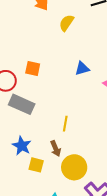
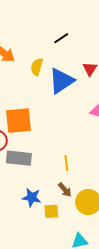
orange square: (33, 68) -> (19, 121), size x1.8
blue triangle: (82, 68) -> (61, 81), moved, size x1.8

